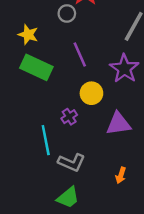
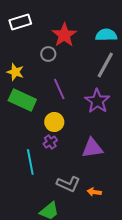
yellow circle: (91, 93) -> (54, 122), moved
gray L-shape: (72, 162) -> (68, 184), moved
orange arrow: (121, 175) -> (94, 192), turned 80

